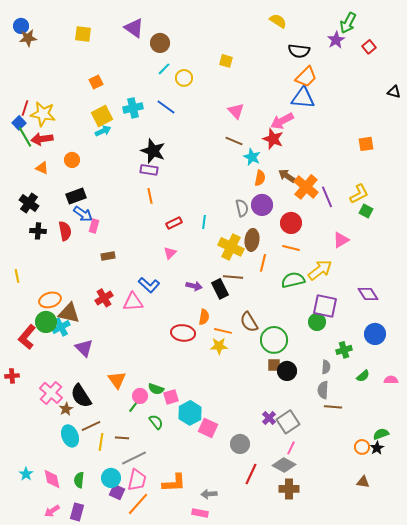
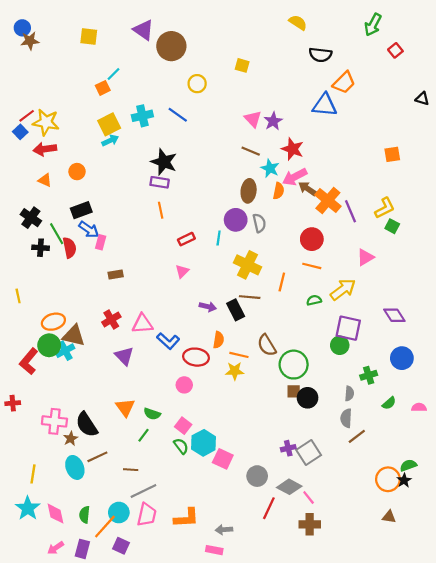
purple star: (336, 40) -> (273, 121), moved
brown circle: (160, 43) -> (171, 46), size x1.4
cyan line: (164, 69) -> (113, 74), moved
orange trapezoid: (306, 77) -> (344, 83), moved
red line: (25, 108) -> (27, 116), turned 35
pink arrow: (282, 121) -> (295, 177), moved
green line: (25, 137) -> (57, 234), moved
purple circle: (262, 205) -> (236, 220), moved
brown ellipse: (252, 240) -> (249, 191), moved
green semicircle: (293, 280) -> (314, 300), size x0.6
blue L-shape: (149, 285) -> (168, 341), moved
purple triangle: (84, 348) -> (124, 356), moved
green semicircle: (156, 389) -> (152, 414), moved
pink cross: (51, 393) -> (54, 421), turned -35
pink circle: (140, 396) -> (184, 385), moved
pink square: (171, 397) -> (183, 426), turned -35
brown line: (333, 407) -> (357, 436), turned -42
purple cross: (269, 418) -> (288, 448), turned 32
green semicircle: (156, 422) -> (181, 446), moved
yellow line: (101, 442) -> (33, 474), moved
orange circle: (362, 447) -> (388, 479), size x1.5
pink line: (291, 448) -> (309, 498), moved, turned -64
gray diamond: (284, 465) -> (289, 487), moved
cyan star: (26, 474) -> (28, 508), size x1.6
purple square: (117, 492) -> (121, 546), moved
orange line: (138, 504) -> (105, 526), moved

